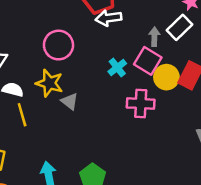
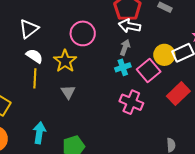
gray arrow: (154, 37) -> (125, 47), moved
yellow circle: (166, 77) -> (164, 55), moved
gray triangle: (70, 101) -> (68, 92), moved

